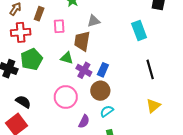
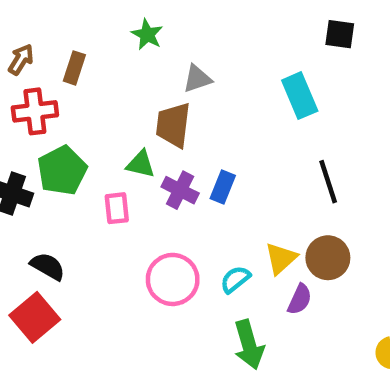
pink rectangle: (59, 26) -> (117, 208), moved
brown circle: (100, 91) -> (328, 258), moved
pink circle: (66, 97) -> (173, 279), moved
yellow triangle: (153, 106) -> (281, 258), moved
purple semicircle: (84, 121) -> (300, 299), moved

